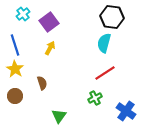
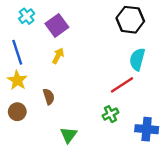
cyan semicircle: (104, 43) -> (137, 59), moved
blue cross: (126, 111) -> (147, 129), turned -30

